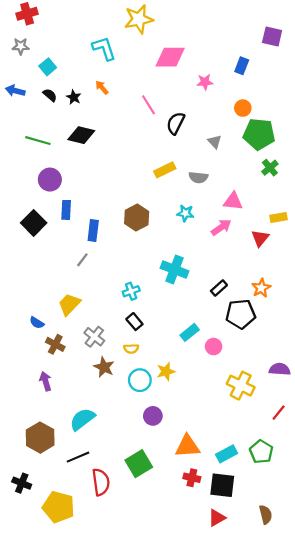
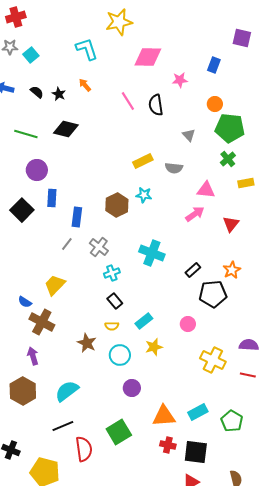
cyan square: (48, 67) -> (31, 55), moved
black semicircle: (176, 123) -> (156, 105), moved, turned -35
green cross: (270, 168) -> (228, 159), moved
cyan star: (185, 213) -> (144, 195), moved
yellow rectangle: (279, 218) -> (246, 183), moved
cyan rectangle: (190, 332) -> (144, 321), moved
gray cross: (94, 337) -> (99, 247), moved
brown cross: (55, 344) -> (42, 322), size x1.4
yellow star: (166, 371) -> (154, 347), moved
red line: (279, 413) -> (248, 375), moved, turned 63
brown hexagon: (40, 438) -> (23, 391), moved
cyan rectangle: (227, 454) -> (198, 412), moved

